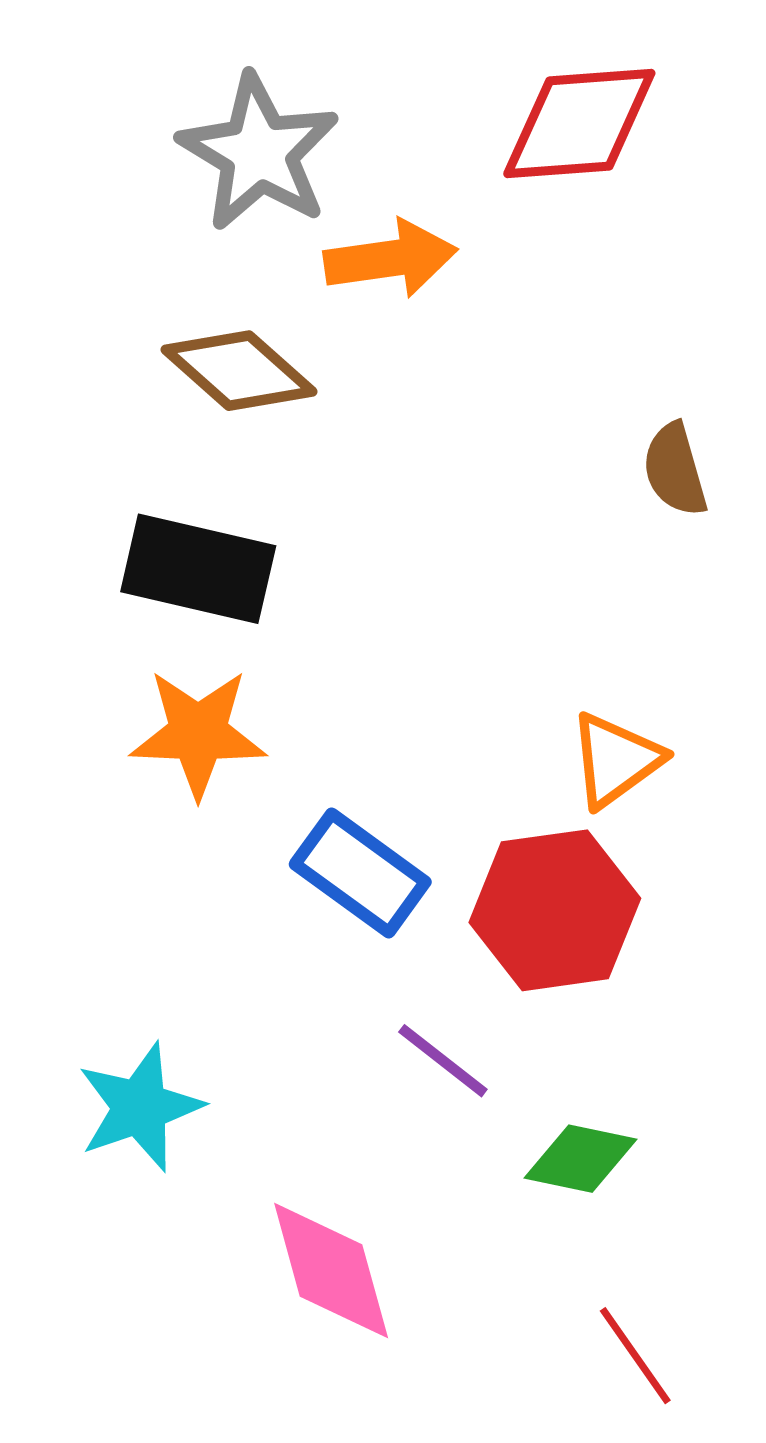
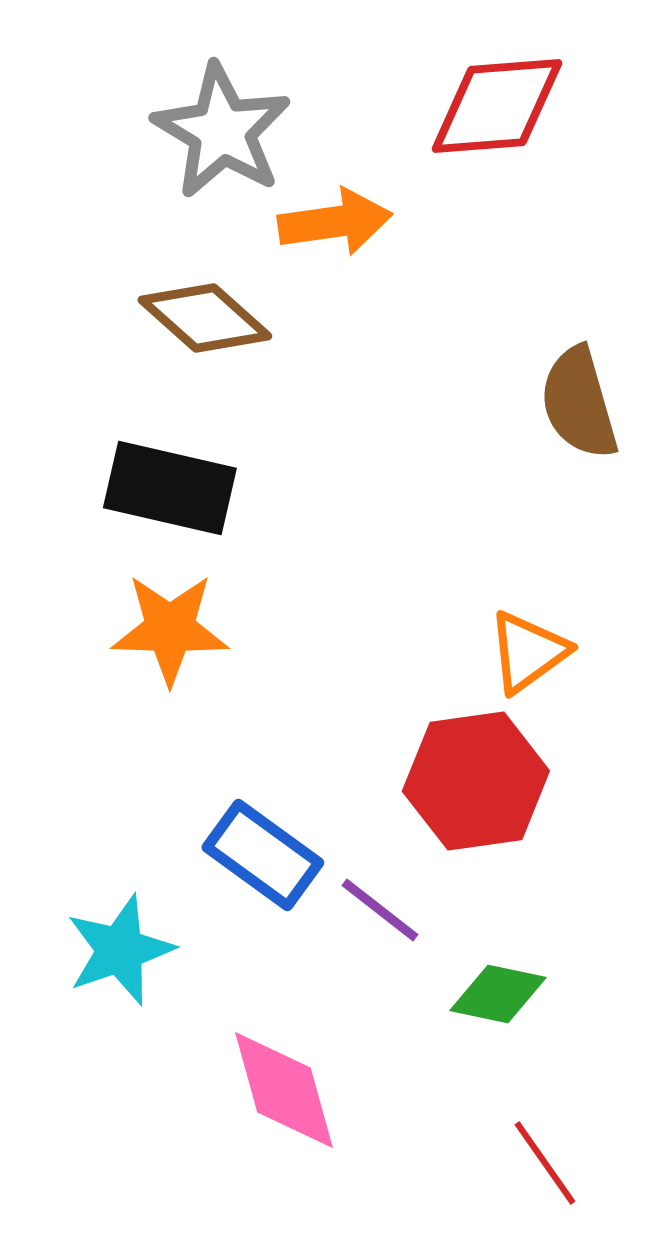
brown semicircle: (675, 470) -> (579, 403), size x1.4
blue rectangle: (360, 873) -> (263, 855), moved

